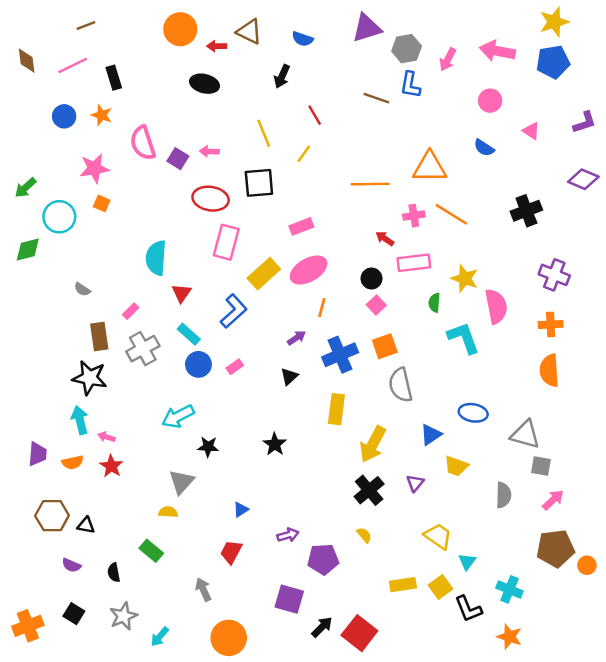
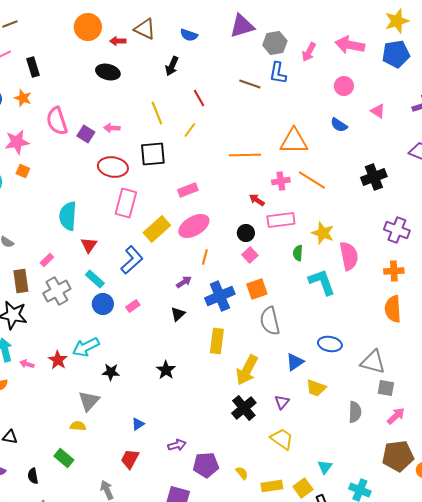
red star: (111, 466) -> (58, 360), moved
yellow semicircle: (364, 535) -> (242, 473), moved
yellow trapezoid: (438, 536) -> (282, 439), moved

